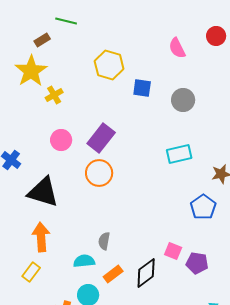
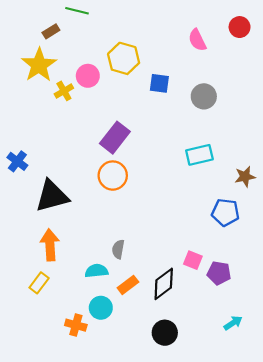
pink circle: (61, 140) -> (88, 76), moved
black triangle: (43, 192) -> (52, 196), turned -32
blue pentagon: (203, 207) -> (225, 212), turned -30

